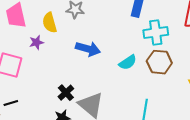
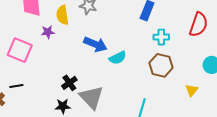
cyan cross: (156, 32) -> (161, 37), size x0.7
cyan semicircle: (128, 62) -> (118, 58), moved

